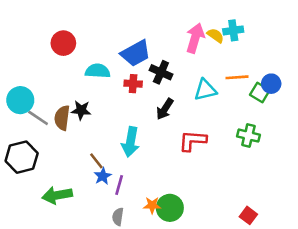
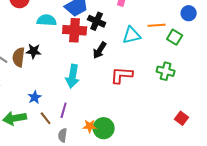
red cross: (133, 84) -> (75, 30), size x1.6
blue circle: (271, 84) -> (189, 13), moved
brown line: (96, 161) -> (46, 118), moved
blue star: (103, 176) -> (35, 97), moved
red square: (248, 215) -> (182, 118), moved

